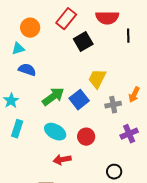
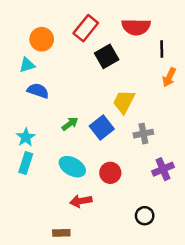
orange arrow: (134, 95) -> (169, 77), moved
green arrow: (53, 97) -> (70, 124), size x0.6
cyan star: (11, 101) -> (26, 137), moved

